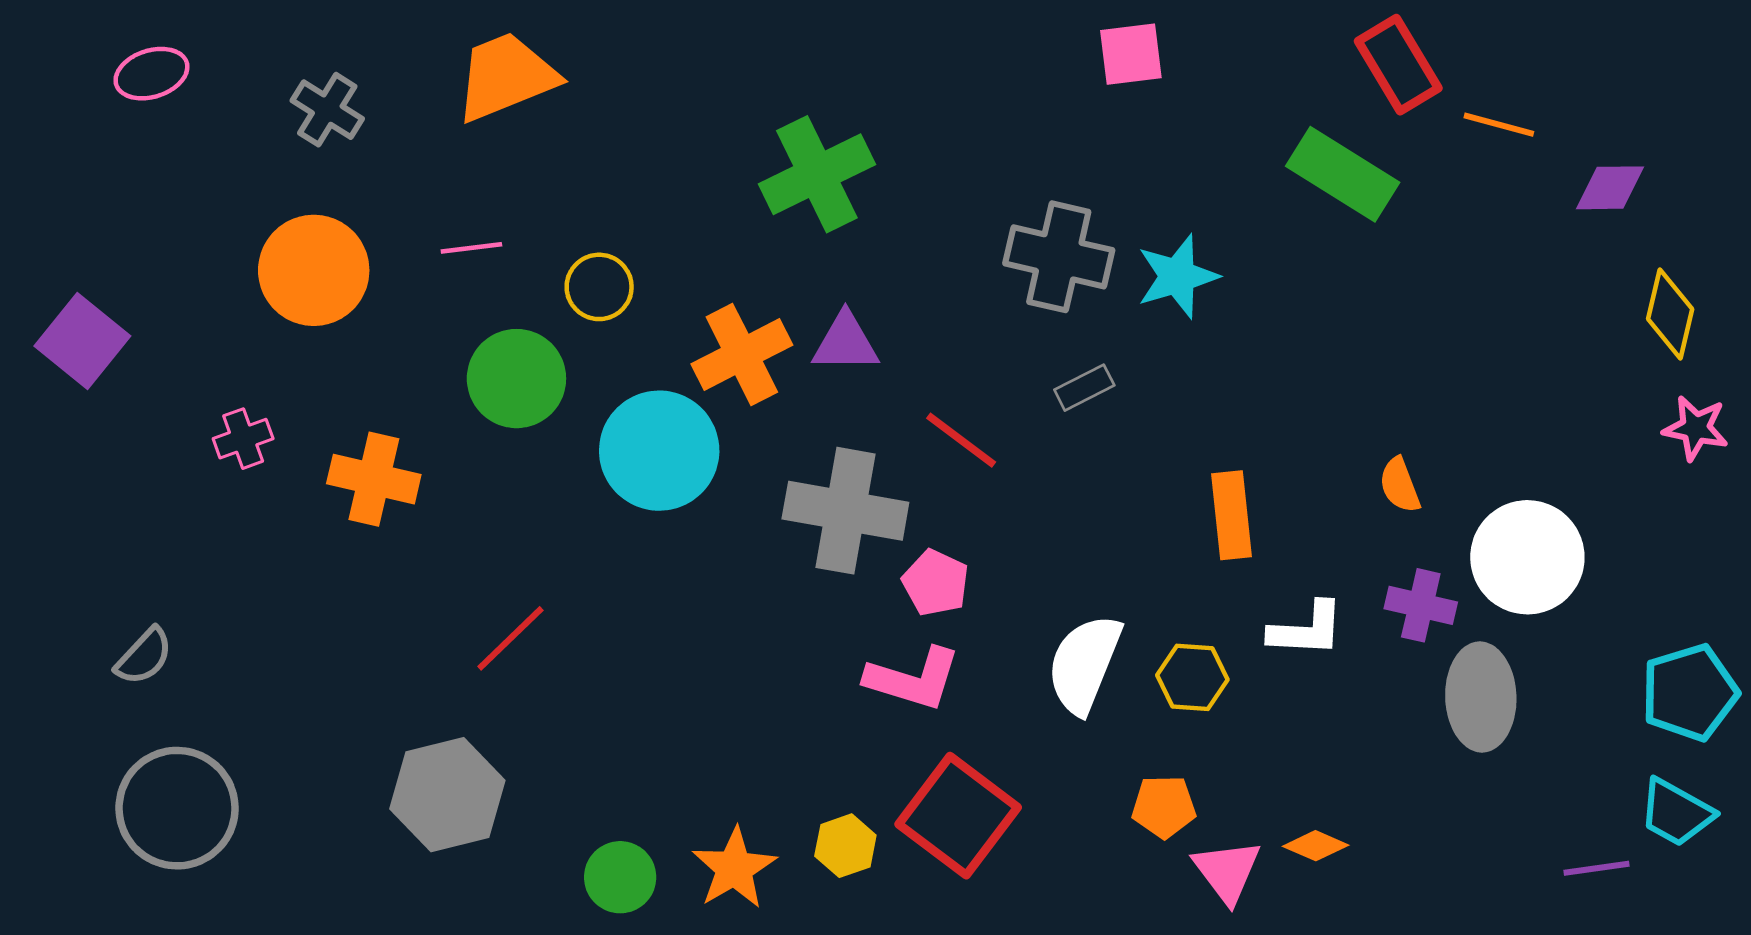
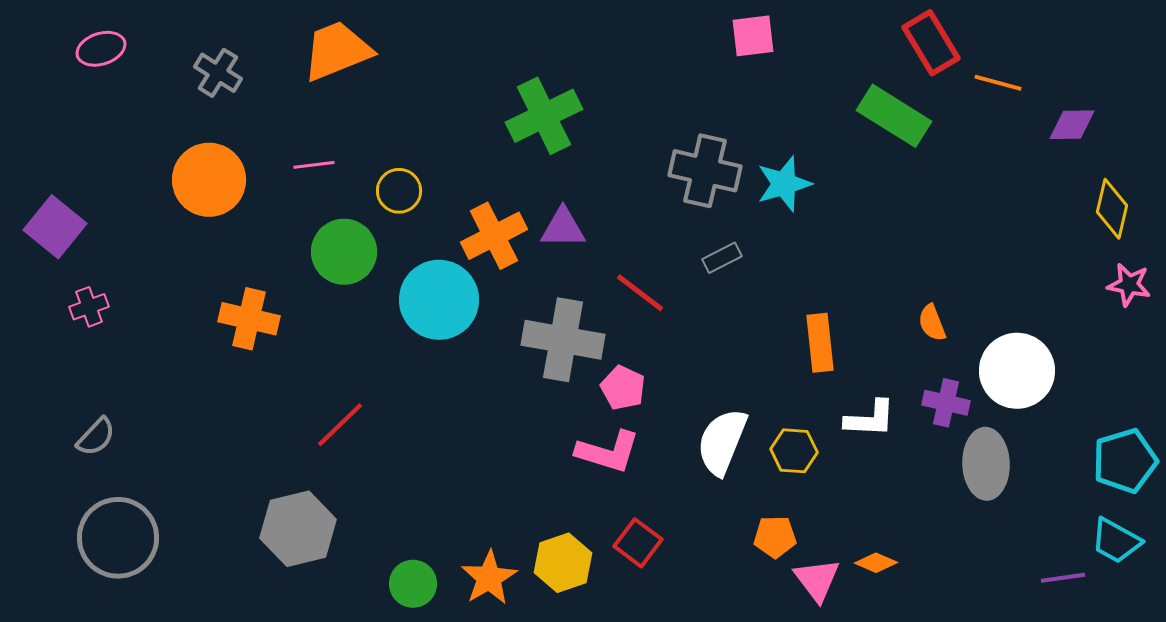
pink cross: (243, 439) -> (89, 307), moved
red square: (958, 816) -> (638, 543), size x0.6
yellow hexagon: (845, 846) -> (563, 563), size x1.4

